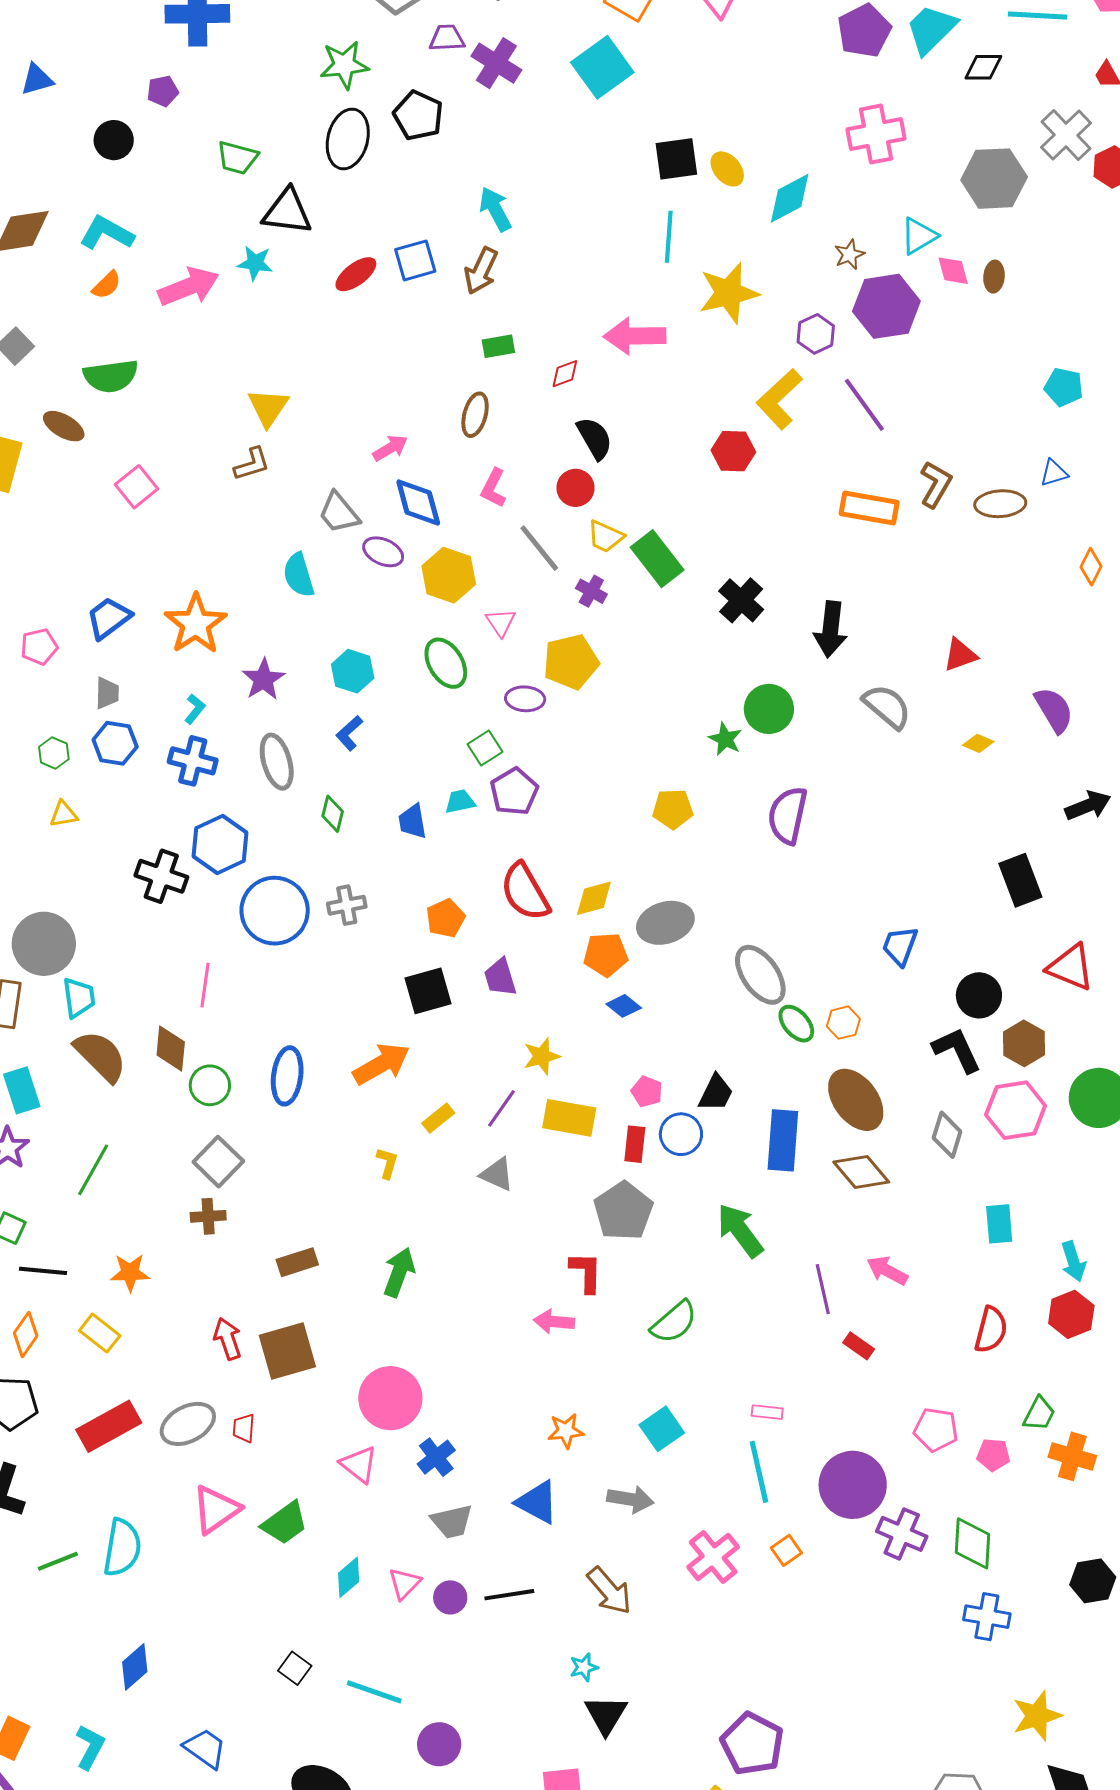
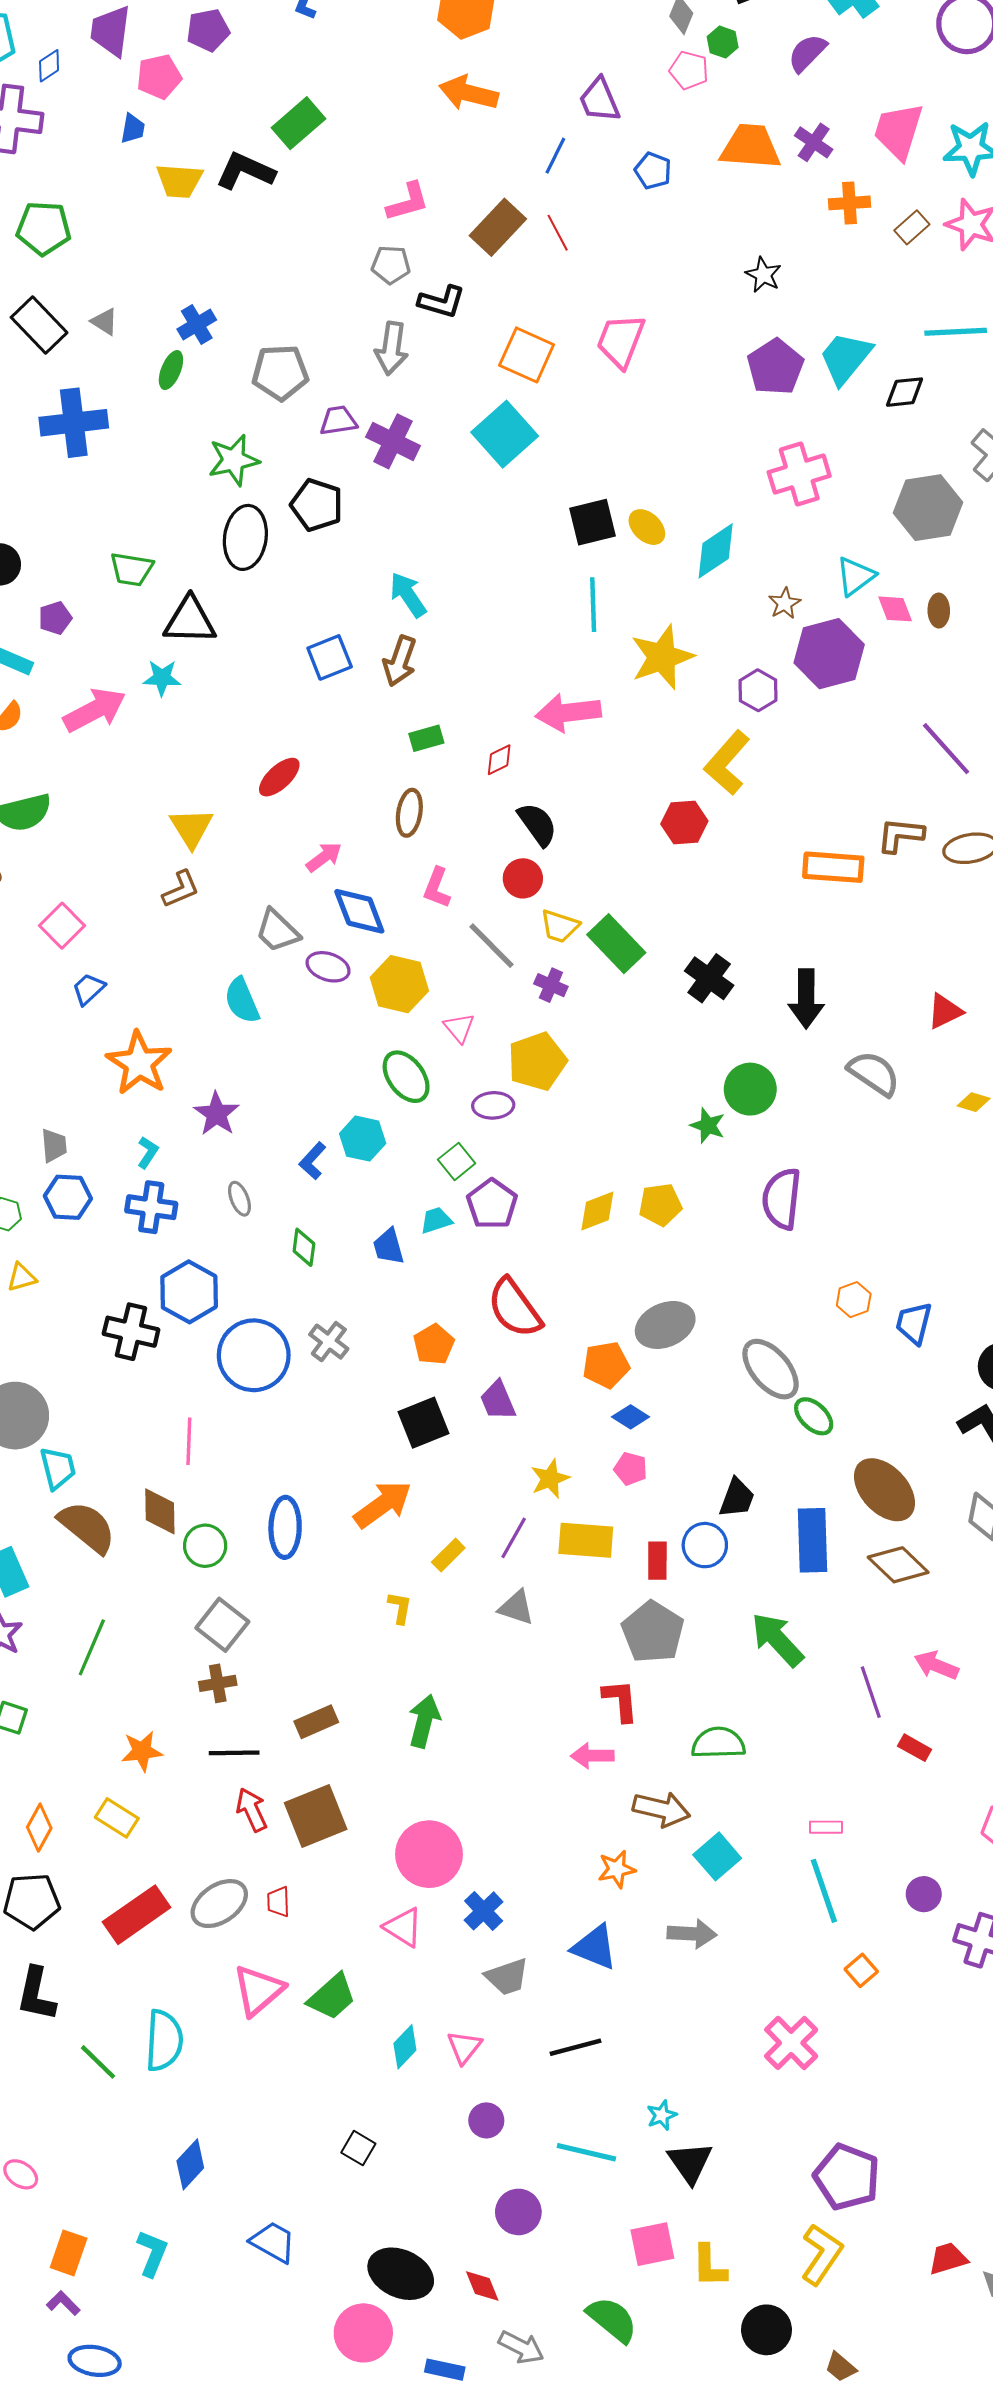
purple pentagon: (163, 91) -> (55, 618), moved
red ellipse: (356, 274) -> (279, 777), moved
purple line: (864, 405) -> (946, 749), moved
brown L-shape: (936, 484) -> (900, 835), turned -108
blue trapezoid: (109, 618) -> (88, 989), moved, size x0.7
cyan hexagon: (353, 671) -> (363, 1139), moved
gray ellipse: (277, 762) -> (239, 1199), size x0.6
yellow diamond: (594, 898) -> (597, 1211), moved
gray cross: (347, 905) -> (329, 1342), turned -36
orange hexagon: (843, 1023) -> (854, 1300), moved
pink pentagon: (647, 1091) -> (631, 1469), moved
black line: (43, 1271) -> (234, 1753), moved
green semicircle: (674, 1322) -> (718, 1743), turned -135
purple circle: (853, 1485) -> (924, 1894), size x0.5
pink cross: (713, 1557) -> (791, 2043), moved
green line: (58, 1561) -> (98, 2062), turned 72
brown arrow: (609, 1591) -> (661, 1809), moved, turned -30
purple circle: (450, 1597) -> (486, 2120), moved
cyan line: (374, 1692) -> (586, 2152), moved

